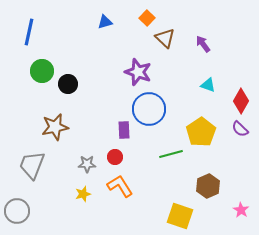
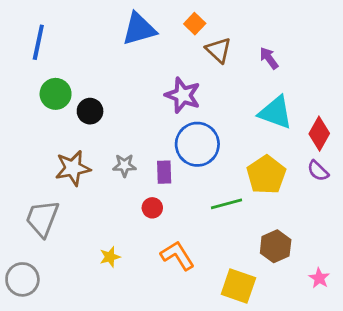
blue triangle: (105, 22) -> (139, 29), size x1.8
cyan triangle: (208, 85) -> (276, 112), size x1.8
gray star: (87, 164) -> (124, 165), moved
orange L-shape: (120, 186) -> (177, 256), moved

